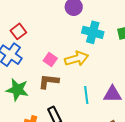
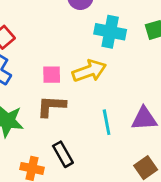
pink square: (50, 59) -> (52, 75), turned -32

